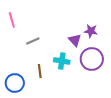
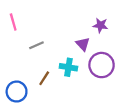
purple star: (91, 31) -> (100, 25), moved
brown line: (40, 71) -> (44, 78), turned 40

